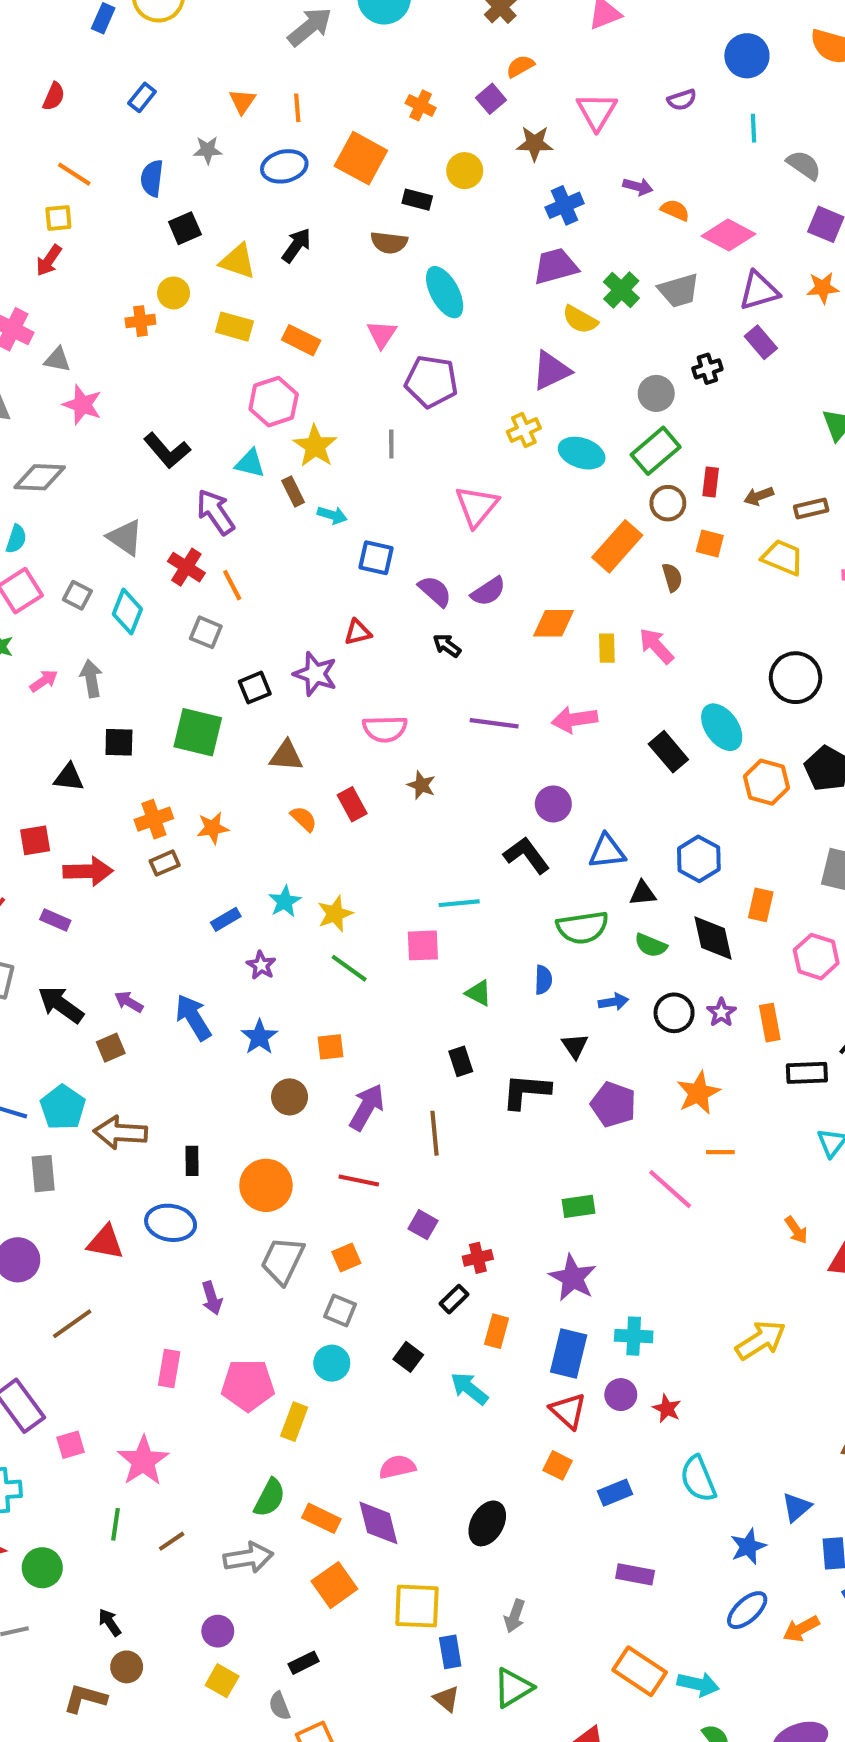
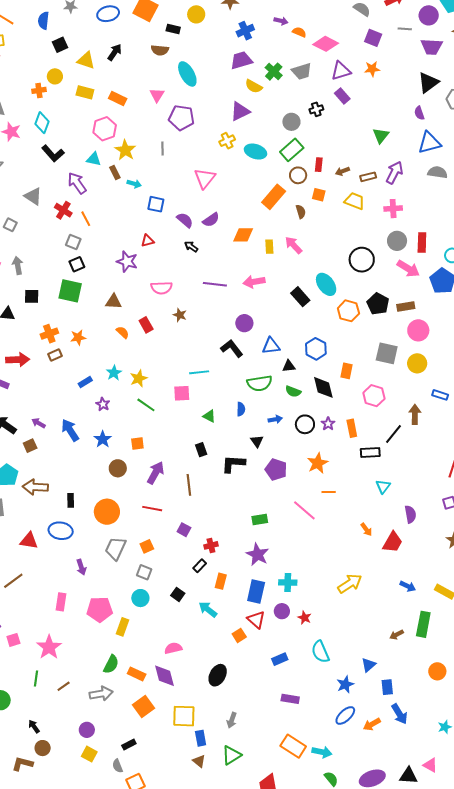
cyan diamond: (127, 612) -> (42, 123), moved
black square: (255, 688) -> (77, 264), moved
orange square: (558, 1465) -> (239, 635), moved, turned 32

